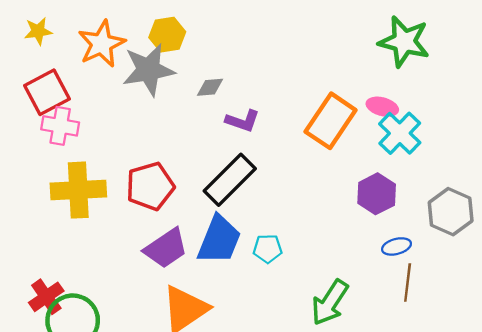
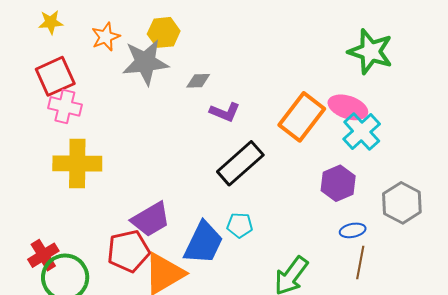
orange star: (102, 44) -> (106, 37), size x0.7
pink ellipse: (382, 107) -> (348, 107), size x1.4
black rectangle: (230, 180) -> (240, 163), moved
red pentagon: (150, 186) -> (128, 251), moved
blue trapezoid: (219, 240) -> (203, 243), moved

